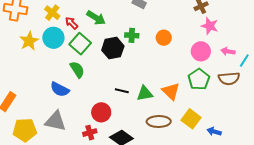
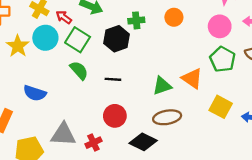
blue semicircle: (60, 89) -> (35, 93), moved
black line: (122, 91) -> (113, 79), moved
brown ellipse: (159, 122) -> (167, 117), moved
red cross: (90, 133) -> (93, 143), moved

